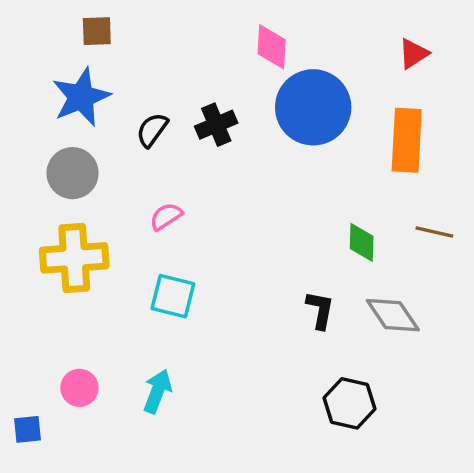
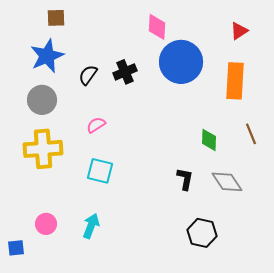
brown line: (434, 232) -> (251, 134), turned 55

